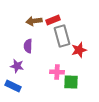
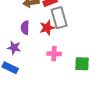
red star: (79, 50) -> (47, 28), moved
green square: (71, 82) -> (82, 64), moved

